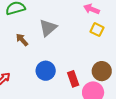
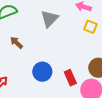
gray triangle: (48, 28) -> (49, 19), moved

